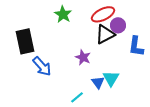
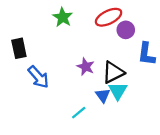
black triangle: (105, 34) -> (113, 72), moved
black rectangle: (25, 41) -> (19, 48), size x0.7

